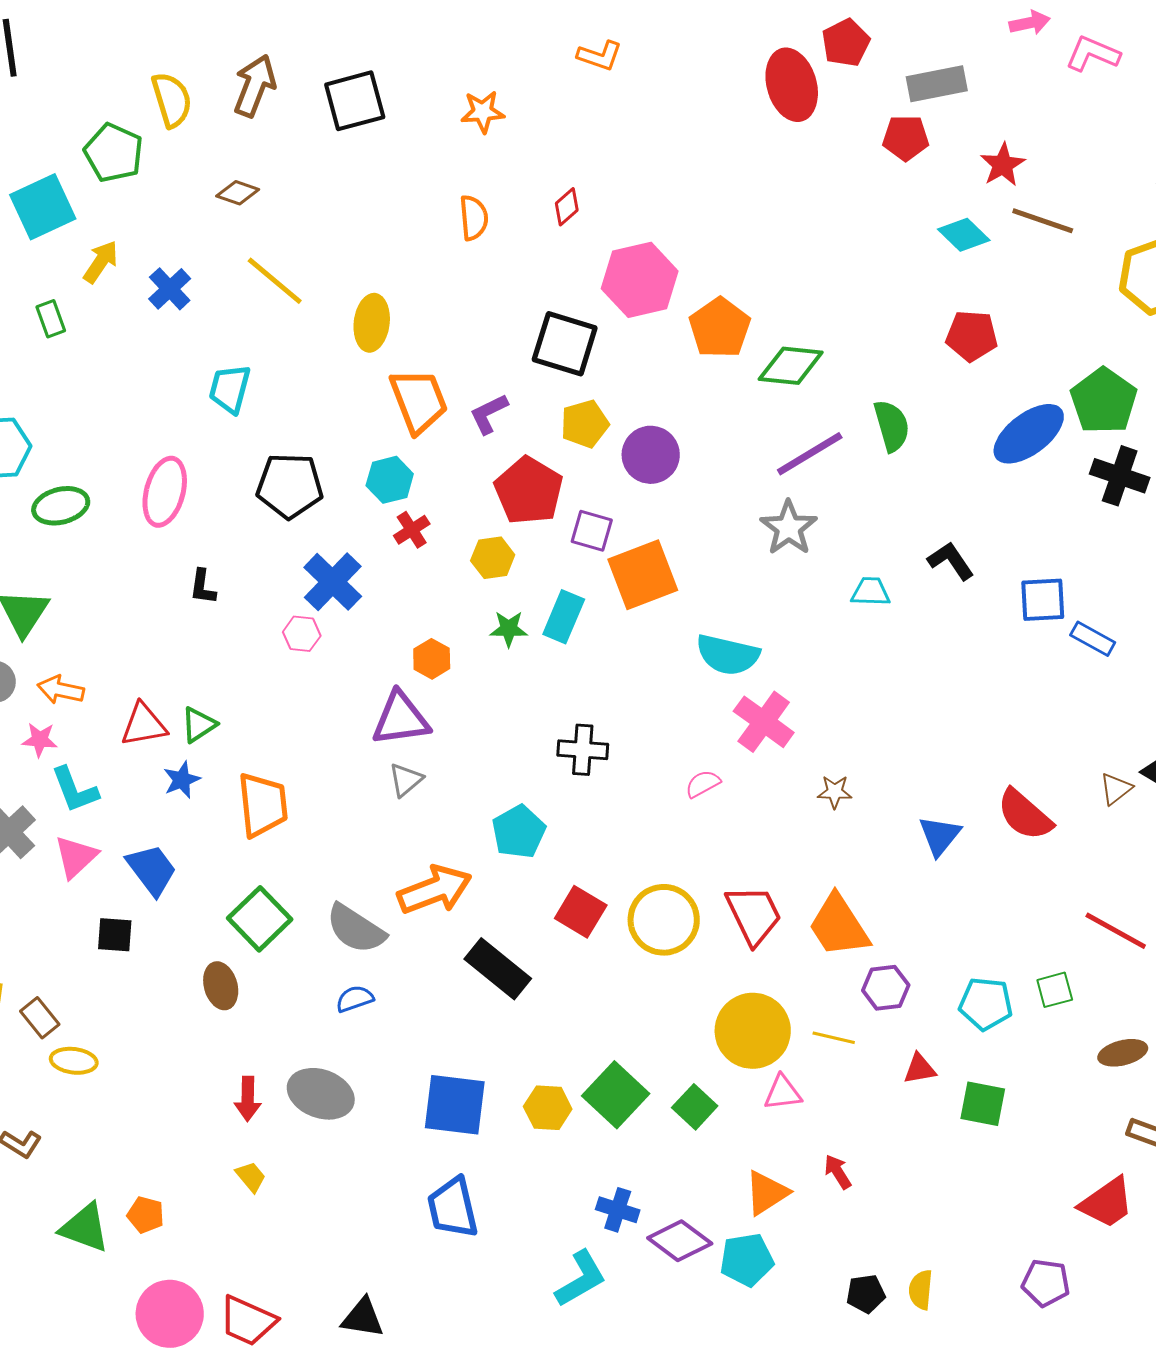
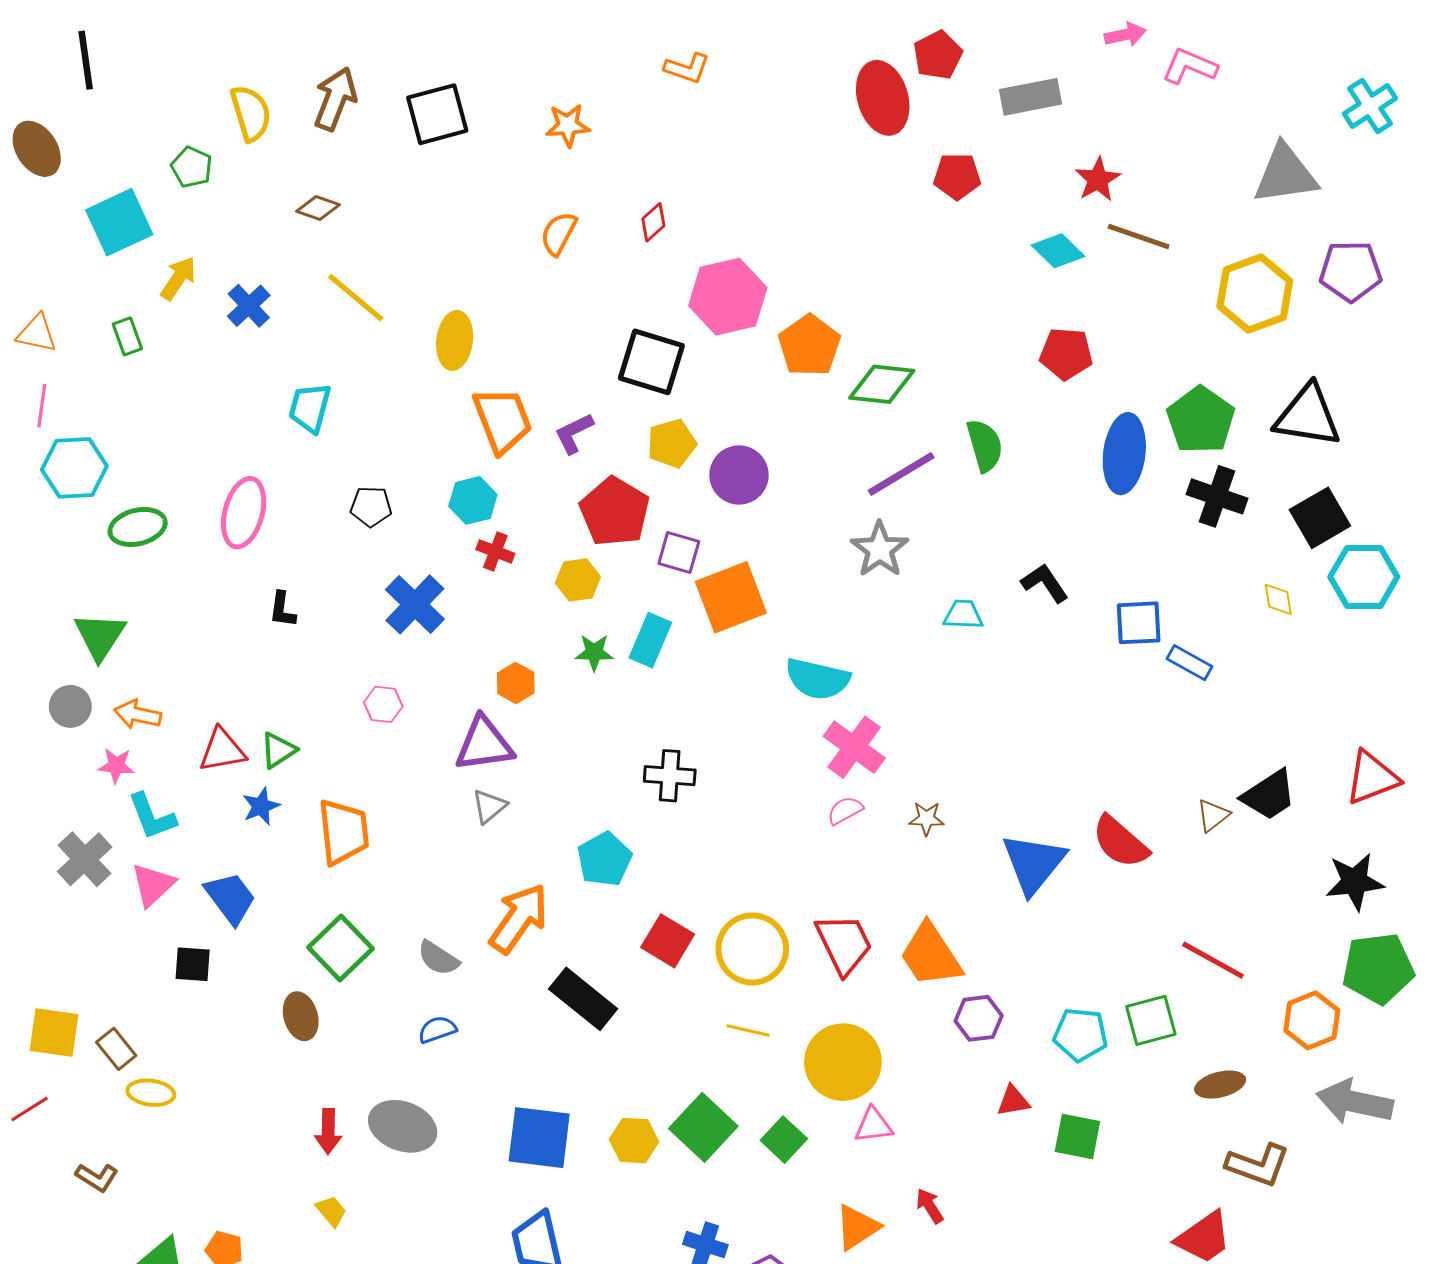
red pentagon: (906, 138) -> (957, 176), moved
green pentagon: (114, 153) -> (192, 167), size x0.7
orange semicircle: (474, 218) -> (559, 233), turned -147
blue ellipse: (1029, 434) -> (1124, 454), turned -46
black pentagon: (290, 486) -> (371, 507), size x0.6
red cross: (412, 530) -> (495, 551), turned -36
pink hexagon: (302, 634) -> (383, 704), moved
pink semicircle: (703, 784) -> (845, 810), moved
blue triangle: (940, 836) -> (1034, 863), size x1.5
orange arrow: (435, 890) -> (519, 918), turned -34
gray semicircle: (356, 929) -> (438, 958), size x0.7
green square: (1055, 990) -> (1151, 1020), size x1.4
yellow line: (834, 1038) -> (748, 1031), moved

